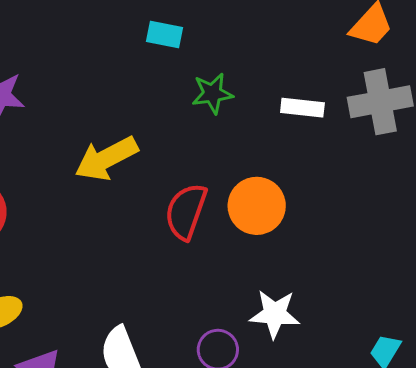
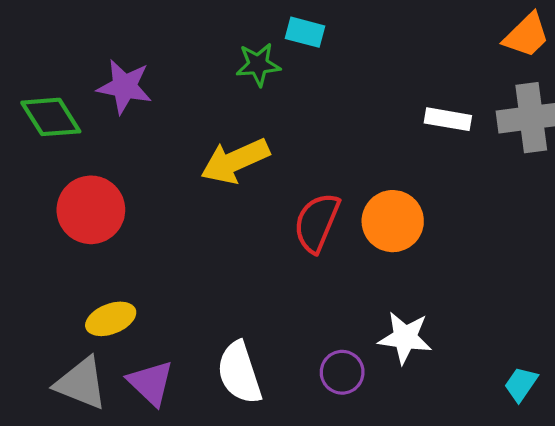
green star: (212, 93) -> (258, 65), moved

